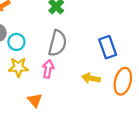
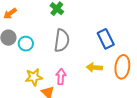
yellow star: (18, 67) -> (34, 77), moved
pink arrow: (48, 69) -> (61, 77), moved

